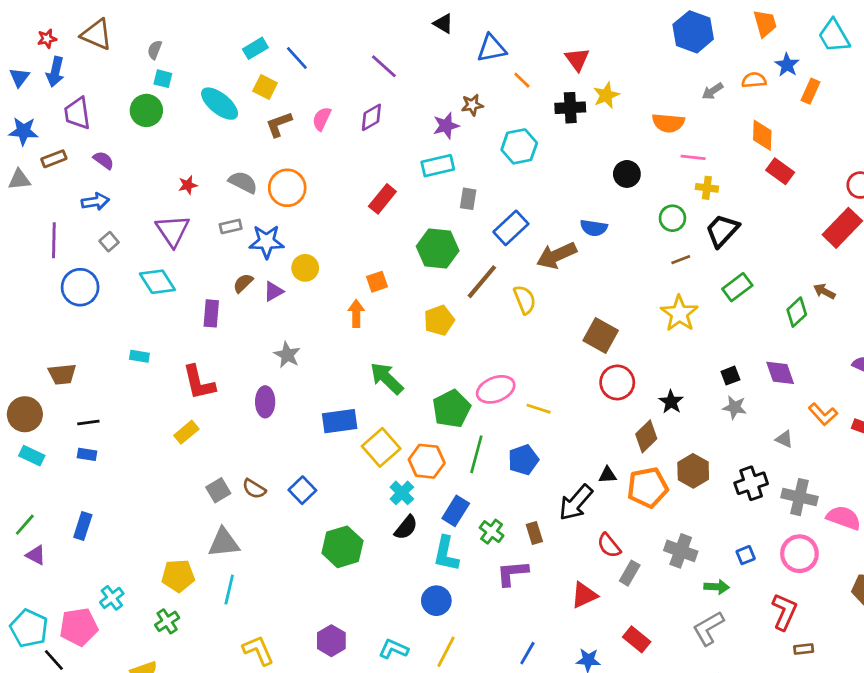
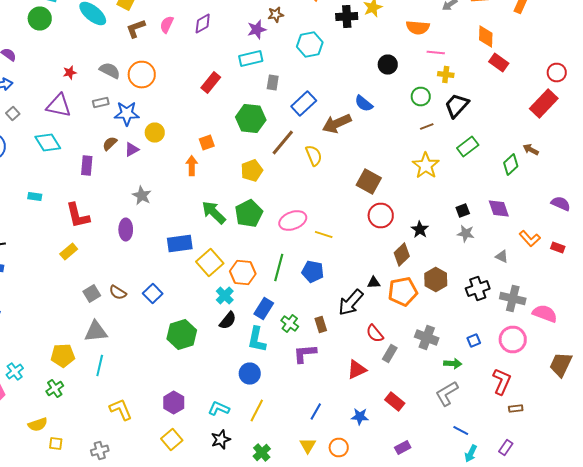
blue semicircle: (594, 228) -> (364, 104), turned 30
purple triangle: (173, 231) -> (59, 106), turned -44
green pentagon: (452, 409) -> (249, 214), moved
blue pentagon: (523, 460) -> (313, 272), turned 30

